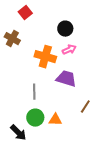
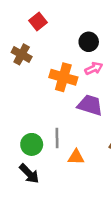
gray line: (34, 92) -> (57, 138), moved
green circle: (35, 118) -> (32, 144), moved

